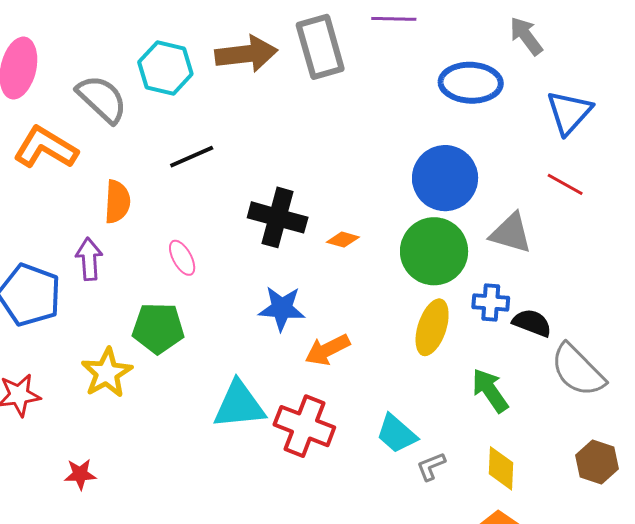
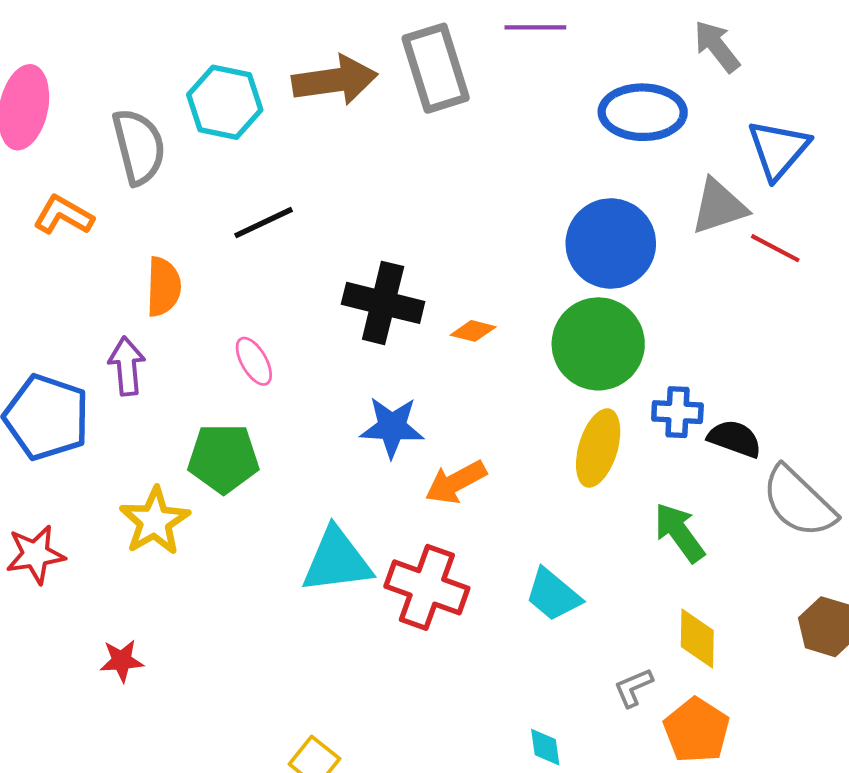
gray semicircle: (102, 99) -> (139, 147), turned 34
orange L-shape: (46, 148) -> (63, 215), size x0.7
gray triangle: (511, 233) -> (719, 206), moved, turned -33
gray L-shape: (431, 466) -> (633, 688), moved

